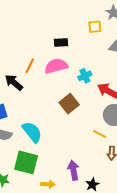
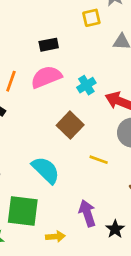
cyan semicircle: (32, 132) -> (46, 170), moved
yellow line: (100, 134) -> (99, 160), moved

